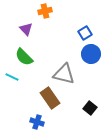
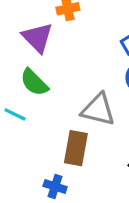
purple triangle: (26, 29) -> (37, 38), size x1.5
brown rectangle: (50, 98) -> (76, 148), turned 45

